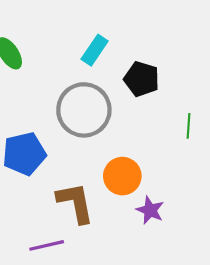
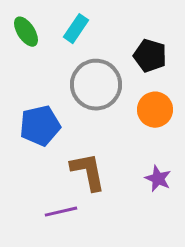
cyan rectangle: (95, 50) -> (76, 29), moved
orange circle: (122, 176) -> (155, 110), moved

